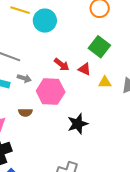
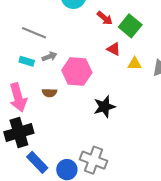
red arrow: (62, 65) -> (105, 18), moved
gray arrow: (24, 78) -> (50, 57), turned -40

